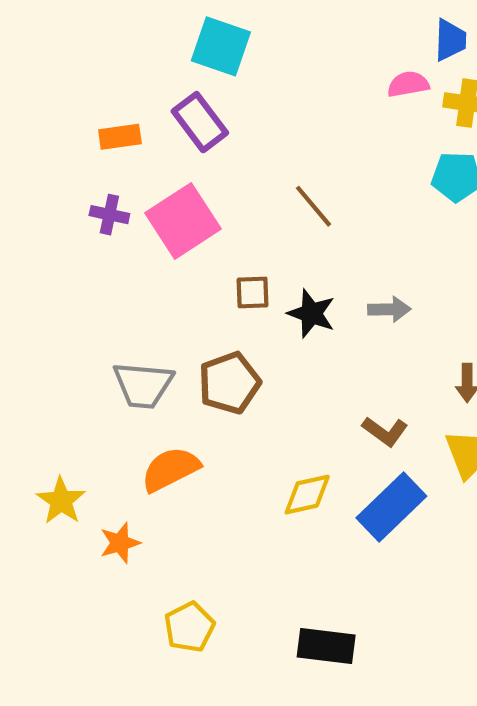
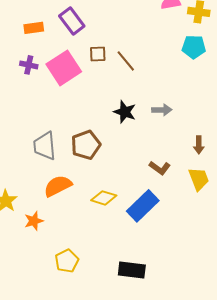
brown square: (252, 292) -> (98, 54), moved
gray trapezoid: (143, 385) -> (45, 146), turned 80
yellow diamond: (307, 494) -> (104, 198), moved, turned 30
blue rectangle: (391, 507) -> (143, 206), moved

